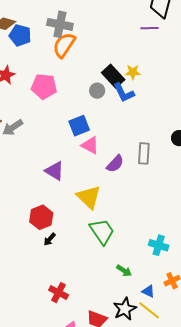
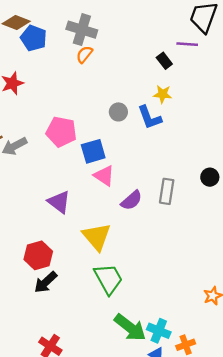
orange semicircle: (64, 45) -> (84, 54), size x0.6
black rectangle: (113, 76) -> (164, 61), moved, size x0.6
pink pentagon: (44, 86) -> (61, 132), moved
black arrow: (50, 239) -> (46, 282), size x1.5
cyan cross: (159, 245) -> (159, 331), moved
green arrow: (124, 271) -> (130, 328), size x1.8

